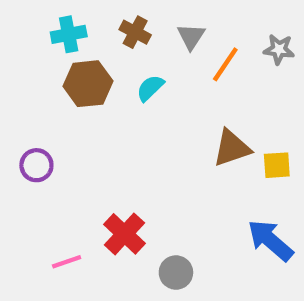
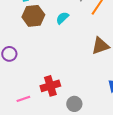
red cross: (124, 234) -> (50, 86), turned 30

